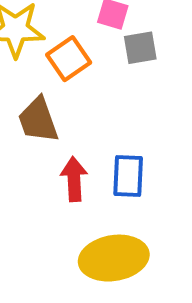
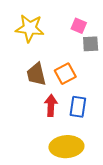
orange square: (69, 59) -> (65, 74), moved

